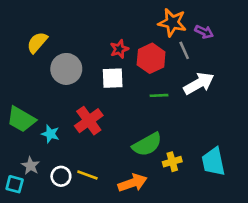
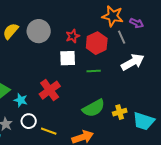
gray circle: (66, 69) -> (39, 31), moved
green line: (159, 95) -> (94, 71), moved
yellow cross: (172, 162) -> (120, 112), moved
cyan trapezoid: (213, 162) -> (144, 121), turned -60
white circle: (61, 176) -> (29, 121), moved

